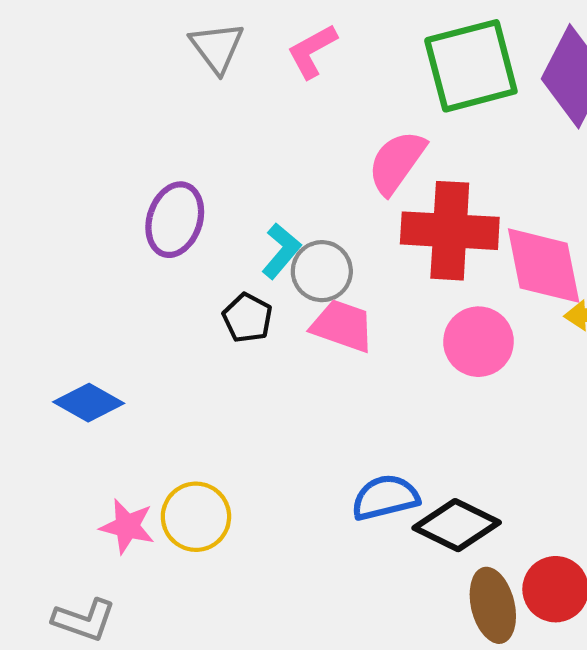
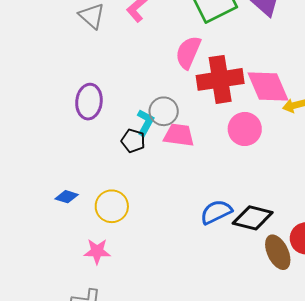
cyan L-shape: (281, 251) -> (145, 122), moved
blue diamond: (89, 403) -> (67, 197), size x0.7
yellow circle: (196, 517) -> (112, 206), moved

